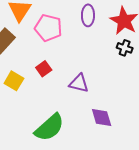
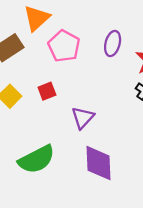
purple triangle: (79, 83) -> (83, 118), turned 45
purple diamond: (102, 118) -> (99, 163), size x1.4

